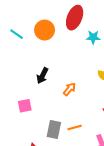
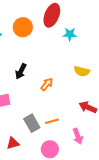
gray rectangle: (54, 129) -> (32, 123), turned -42

